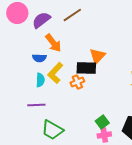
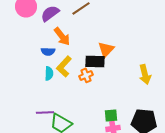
purple line: (36, 105) -> (45, 112), moved
green square: (102, 122) -> (111, 115), turned 32

